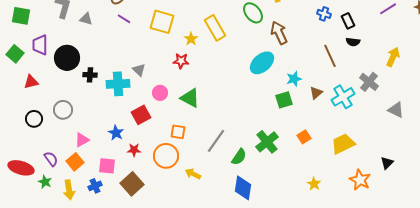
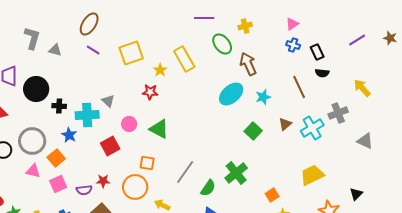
yellow square: (162, 22) -> (131, 53), turned -35
yellow arrow: (393, 57) -> (362, 88), turned -66
cyan star: (294, 79) -> (263, 97), moved
gray cross: (369, 82) -> (338, 113), turned 30
green square: (284, 100) -> (253, 131), turned -30
gray circle: (63, 110) -> (32, 141), size x1.4
blue star: (116, 133) -> (69, 135), moved
orange square: (304, 137) -> (272, 195), moved
pink triangle: (82, 140) -> (33, 171), moved, turned 42
purple semicircle: (51, 159) -> (84, 190), moved, turned 119
orange square: (75, 162) -> (56, 158), moved
pink square: (107, 166) -> (58, 184), moved, turned -30

